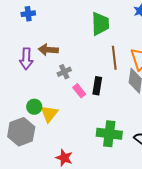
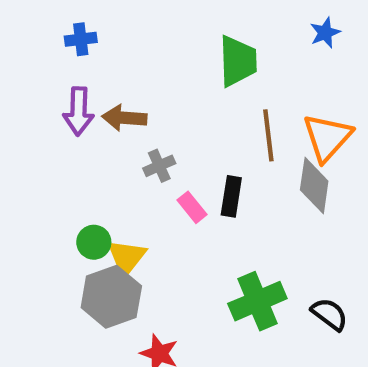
purple arrow: (26, 59) -> (79, 111), moved
gray hexagon: (21, 132) -> (111, 297), moved
green cross: (109, 134) -> (257, 301), turned -30

